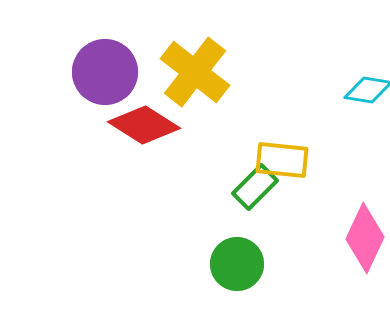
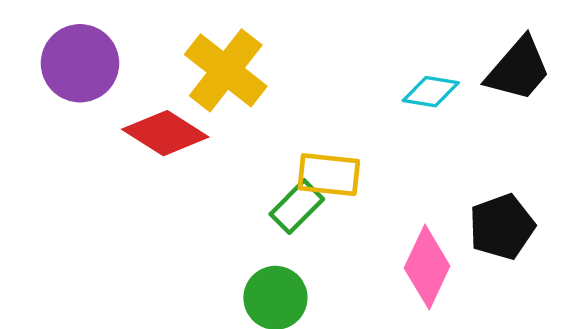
purple circle: (105, 72) -> (80, 63), moved

